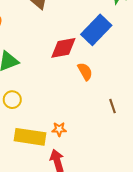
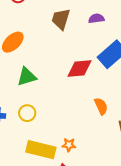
orange semicircle: (85, 71) -> (101, 106), moved

